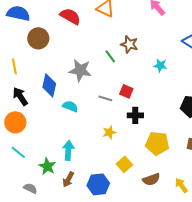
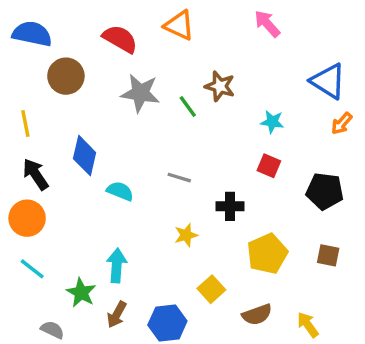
gray star: (80, 70) -> (140, 93), moved
red square: (126, 91) -> (269, 166), moved
yellow pentagon: (157, 143) -> (267, 254), turned -30

